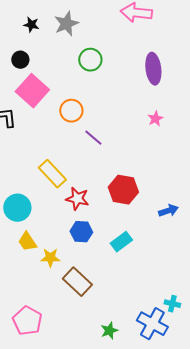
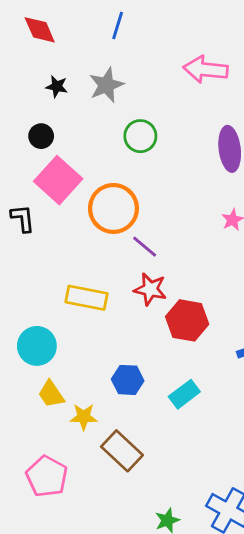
orange circle: (71, 111) -> (113, 208), size x1.5
yellow rectangle: (52, 174) -> (86, 298), turned -36
red star: (77, 199) -> (150, 289), moved
pink pentagon: (27, 321) -> (47, 476), moved

